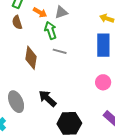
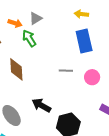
gray line: (60, 51) -> (66, 71), moved

